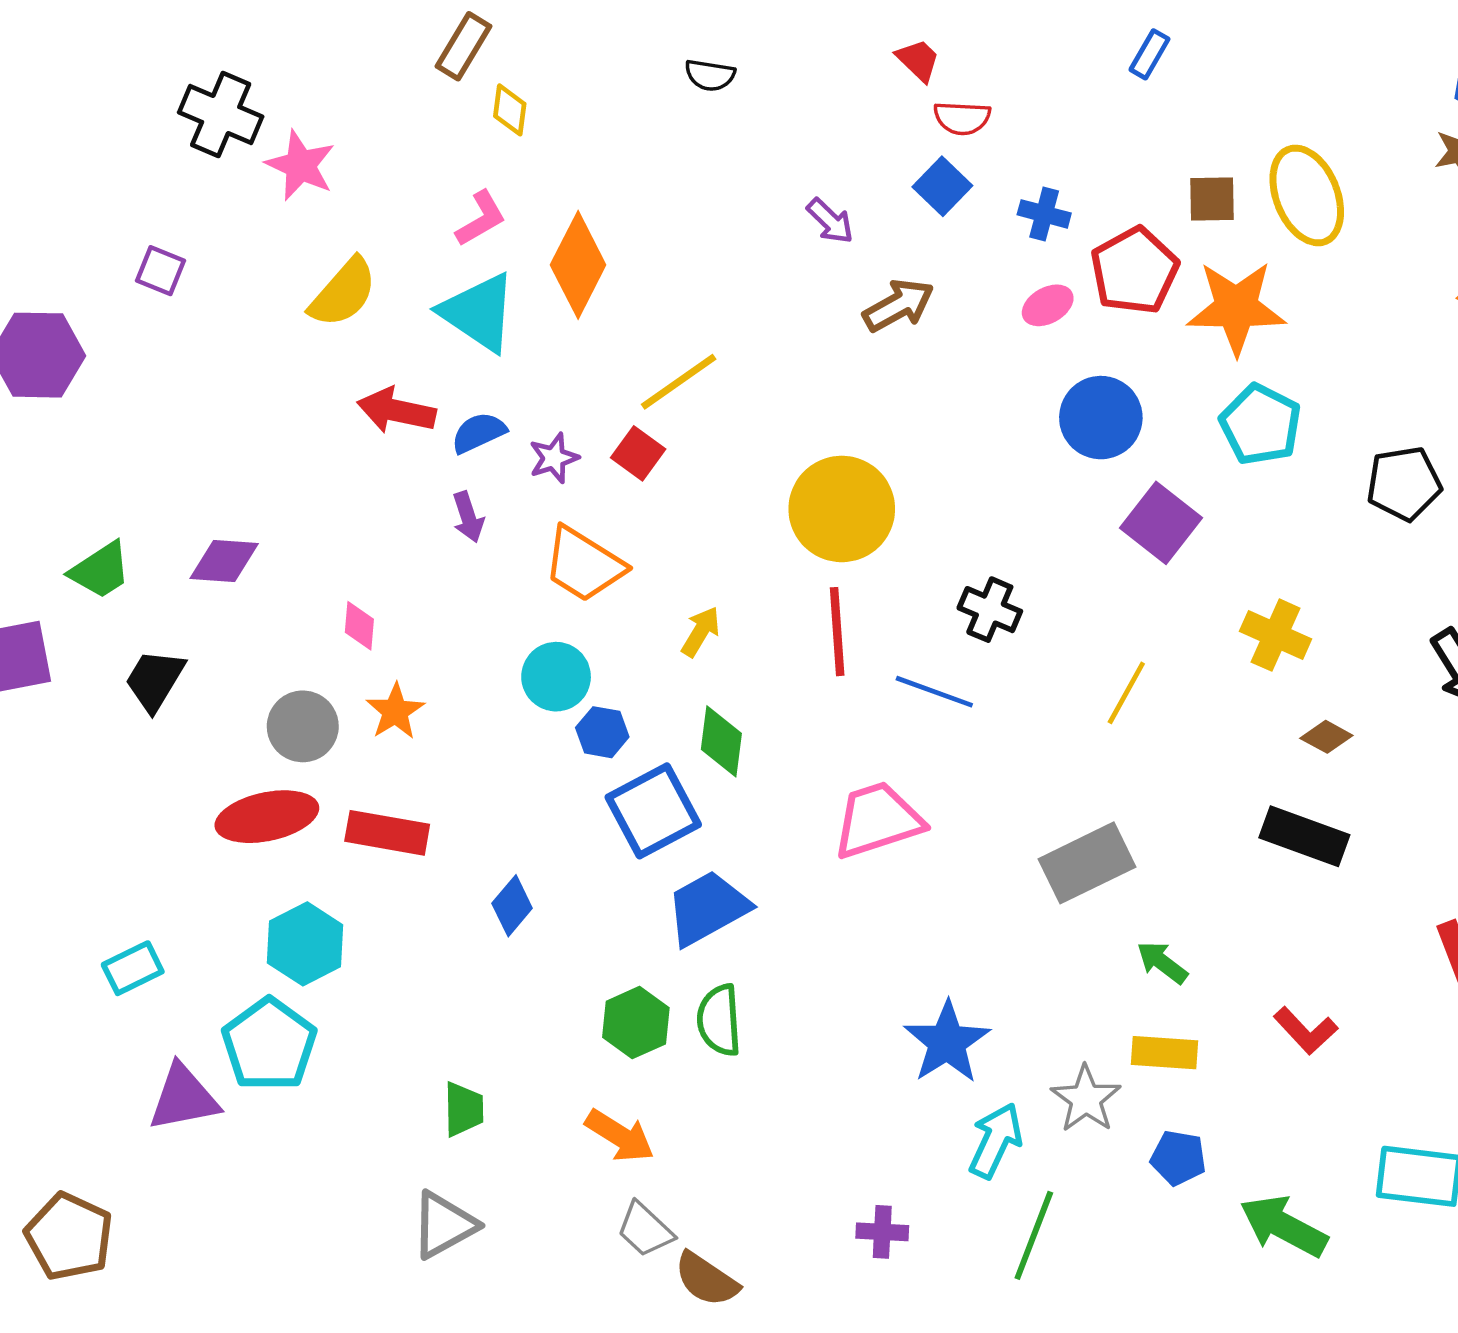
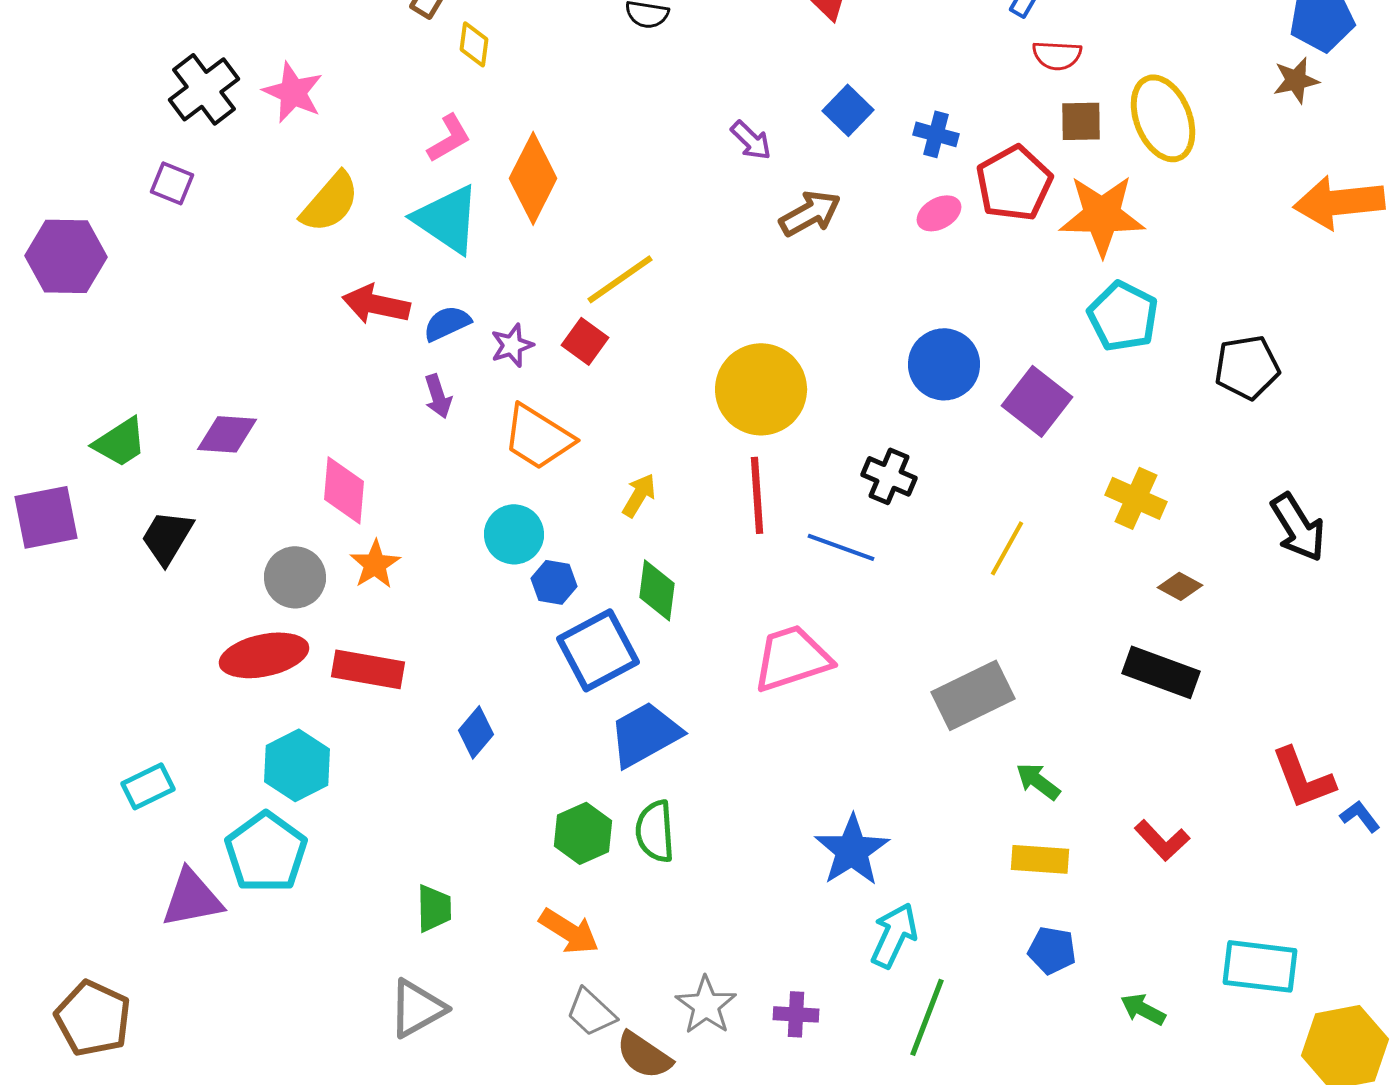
black cross: (221, 115) -> (204, 89), moved, turned 30
red semicircle: (962, 118) -> (1057, 55), moved
blue circle: (1101, 418) -> (944, 364), moved
pink diamond: (359, 626) -> (344, 490), size x1.6
gray star: (1086, 1099) -> (706, 1005), moved
green arrow: (1284, 1226) -> (1143, 1009), size x0.6

